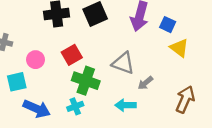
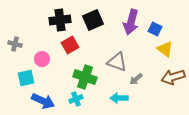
red square: (72, 55) -> (70, 45), moved
brown arrow: (185, 99) -> (173, 77), moved, turned -130

